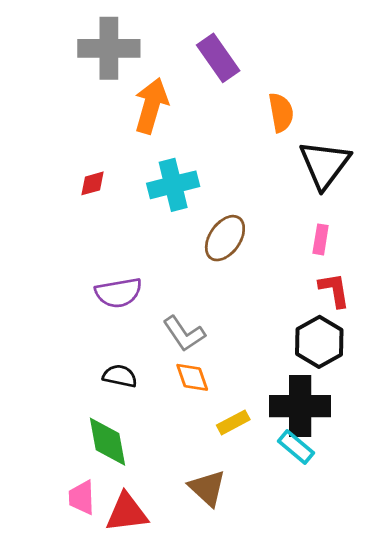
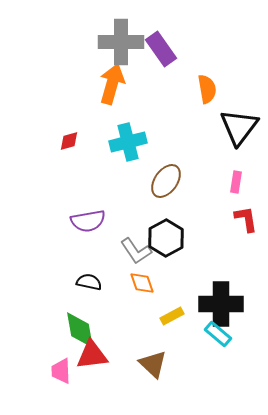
gray cross: (109, 48) -> (121, 42), moved
black hexagon: (319, 342) -> (166, 238), moved
red triangle: (127, 513) -> (92, 355), moved

